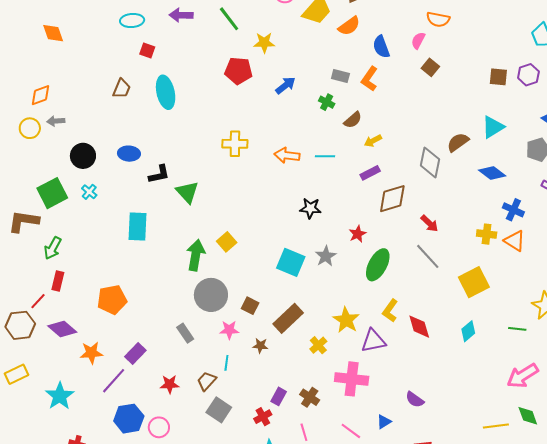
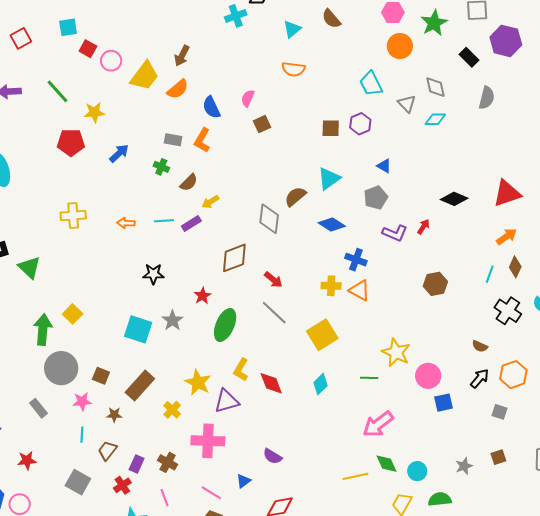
orange semicircle: (438, 19) -> (293, 69), moved
brown square: (430, 67) -> (262, 124), turned 30
orange arrow: (287, 155) -> (126, 223), size x0.7
purple rectangle: (370, 173) -> (191, 223), moved
brown trapezoid: (207, 381) -> (107, 450), moved

